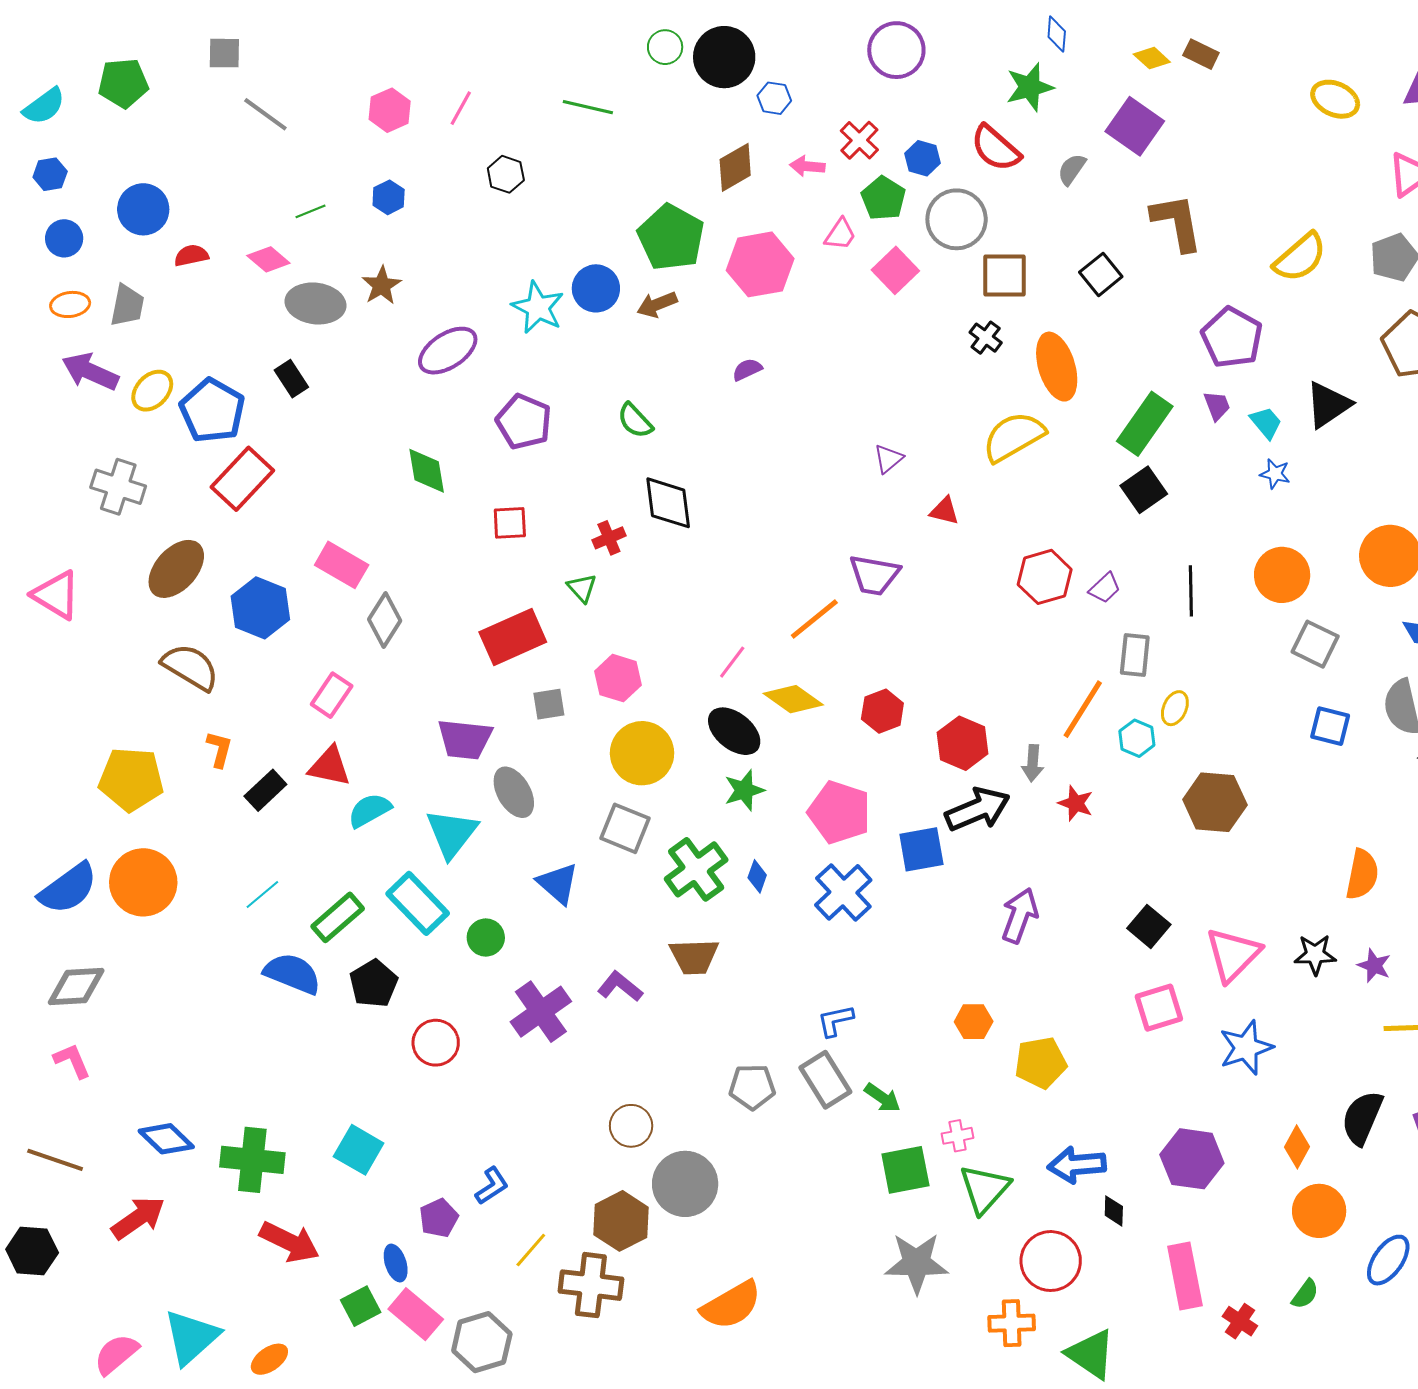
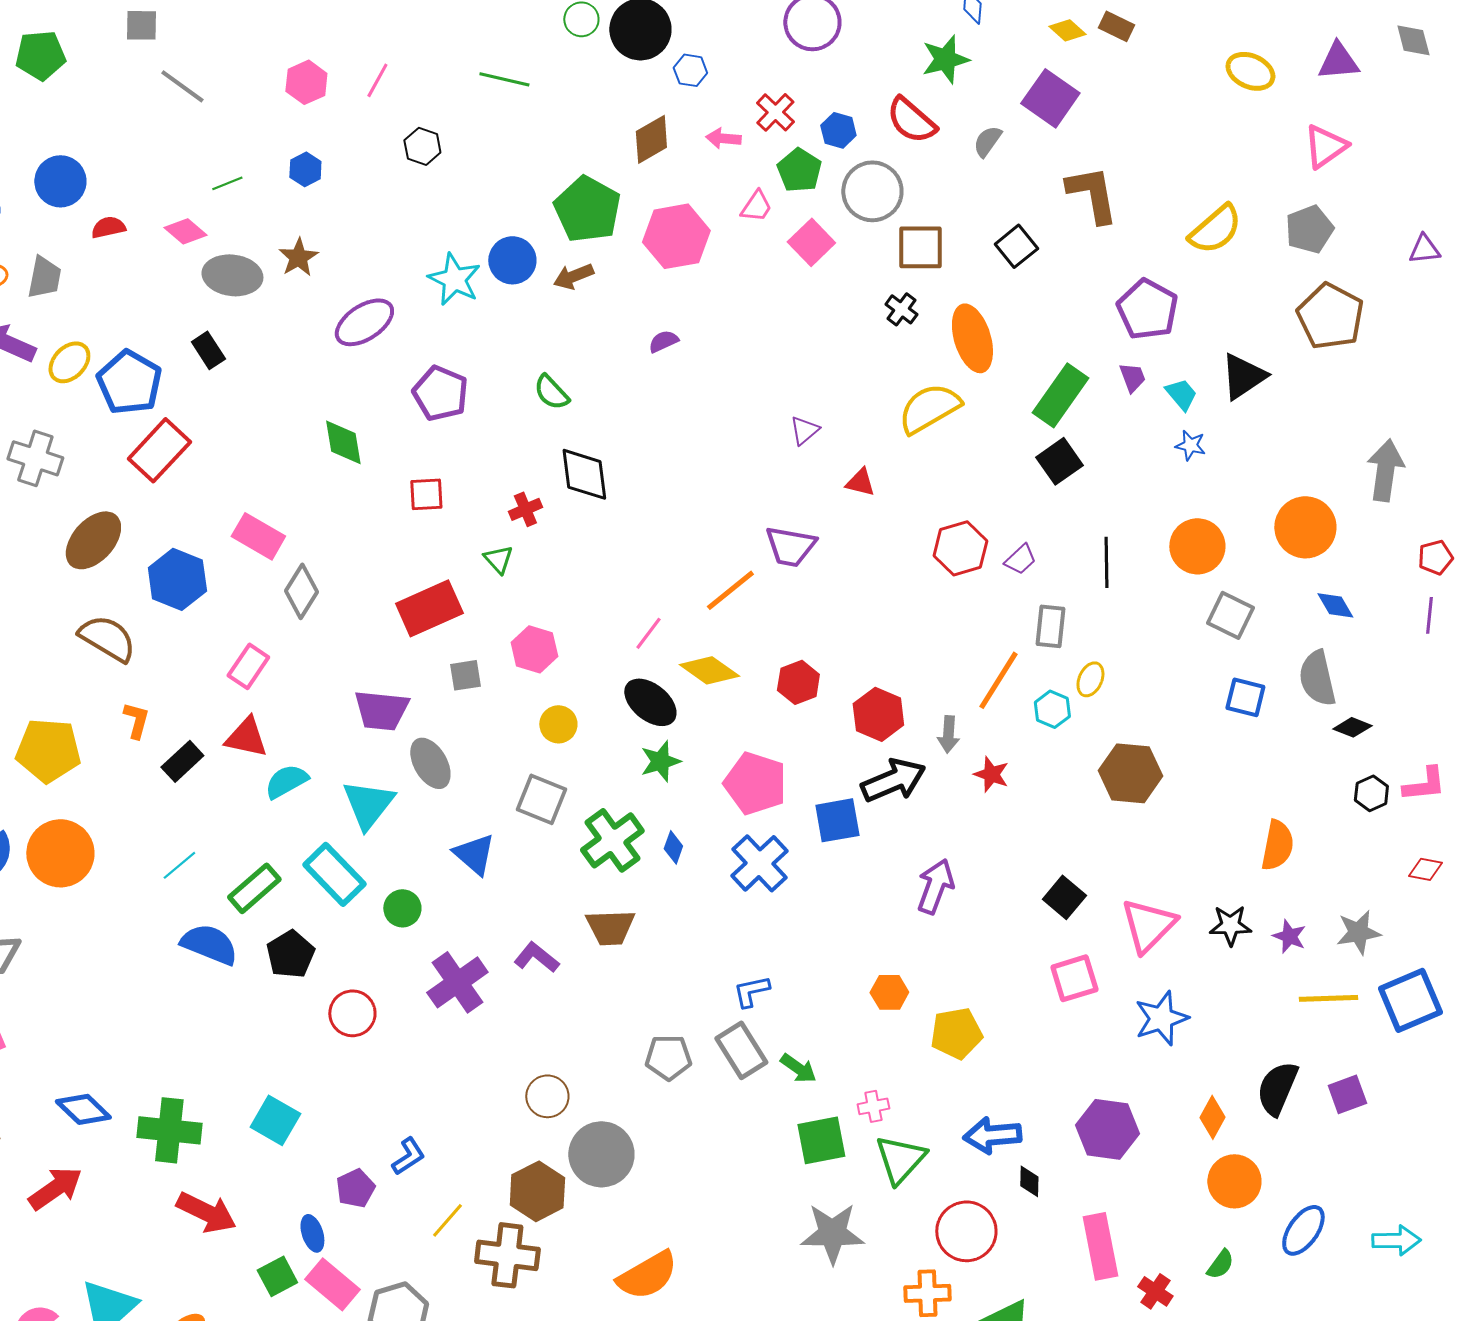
yellow circle: (642, 753) -> (558, 724), size x0.6

